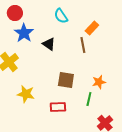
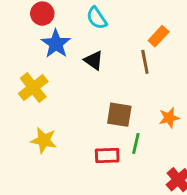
cyan semicircle: (61, 16) -> (97, 18), moved
yellow star: (26, 94) -> (44, 140), moved
green line: (89, 99) -> (136, 143), moved

